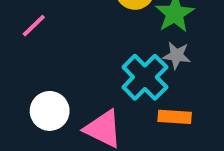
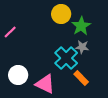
orange rectangle: (175, 117) -> (81, 78), turned 42

